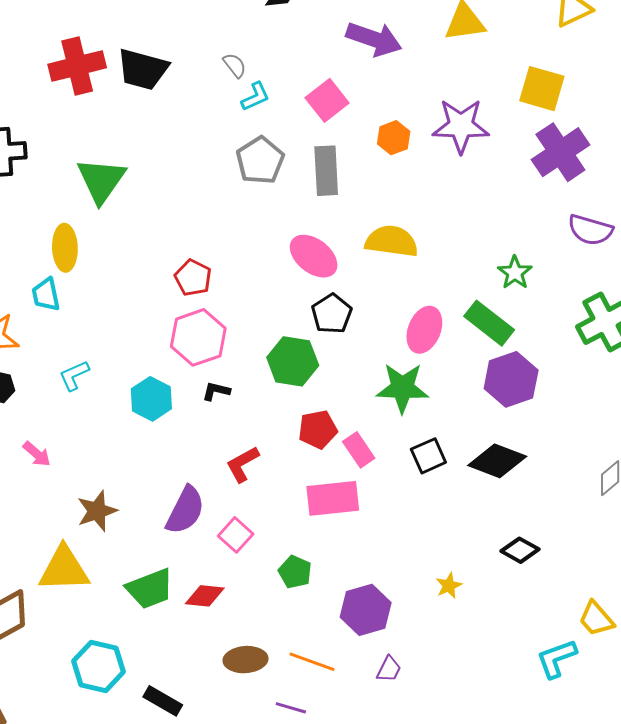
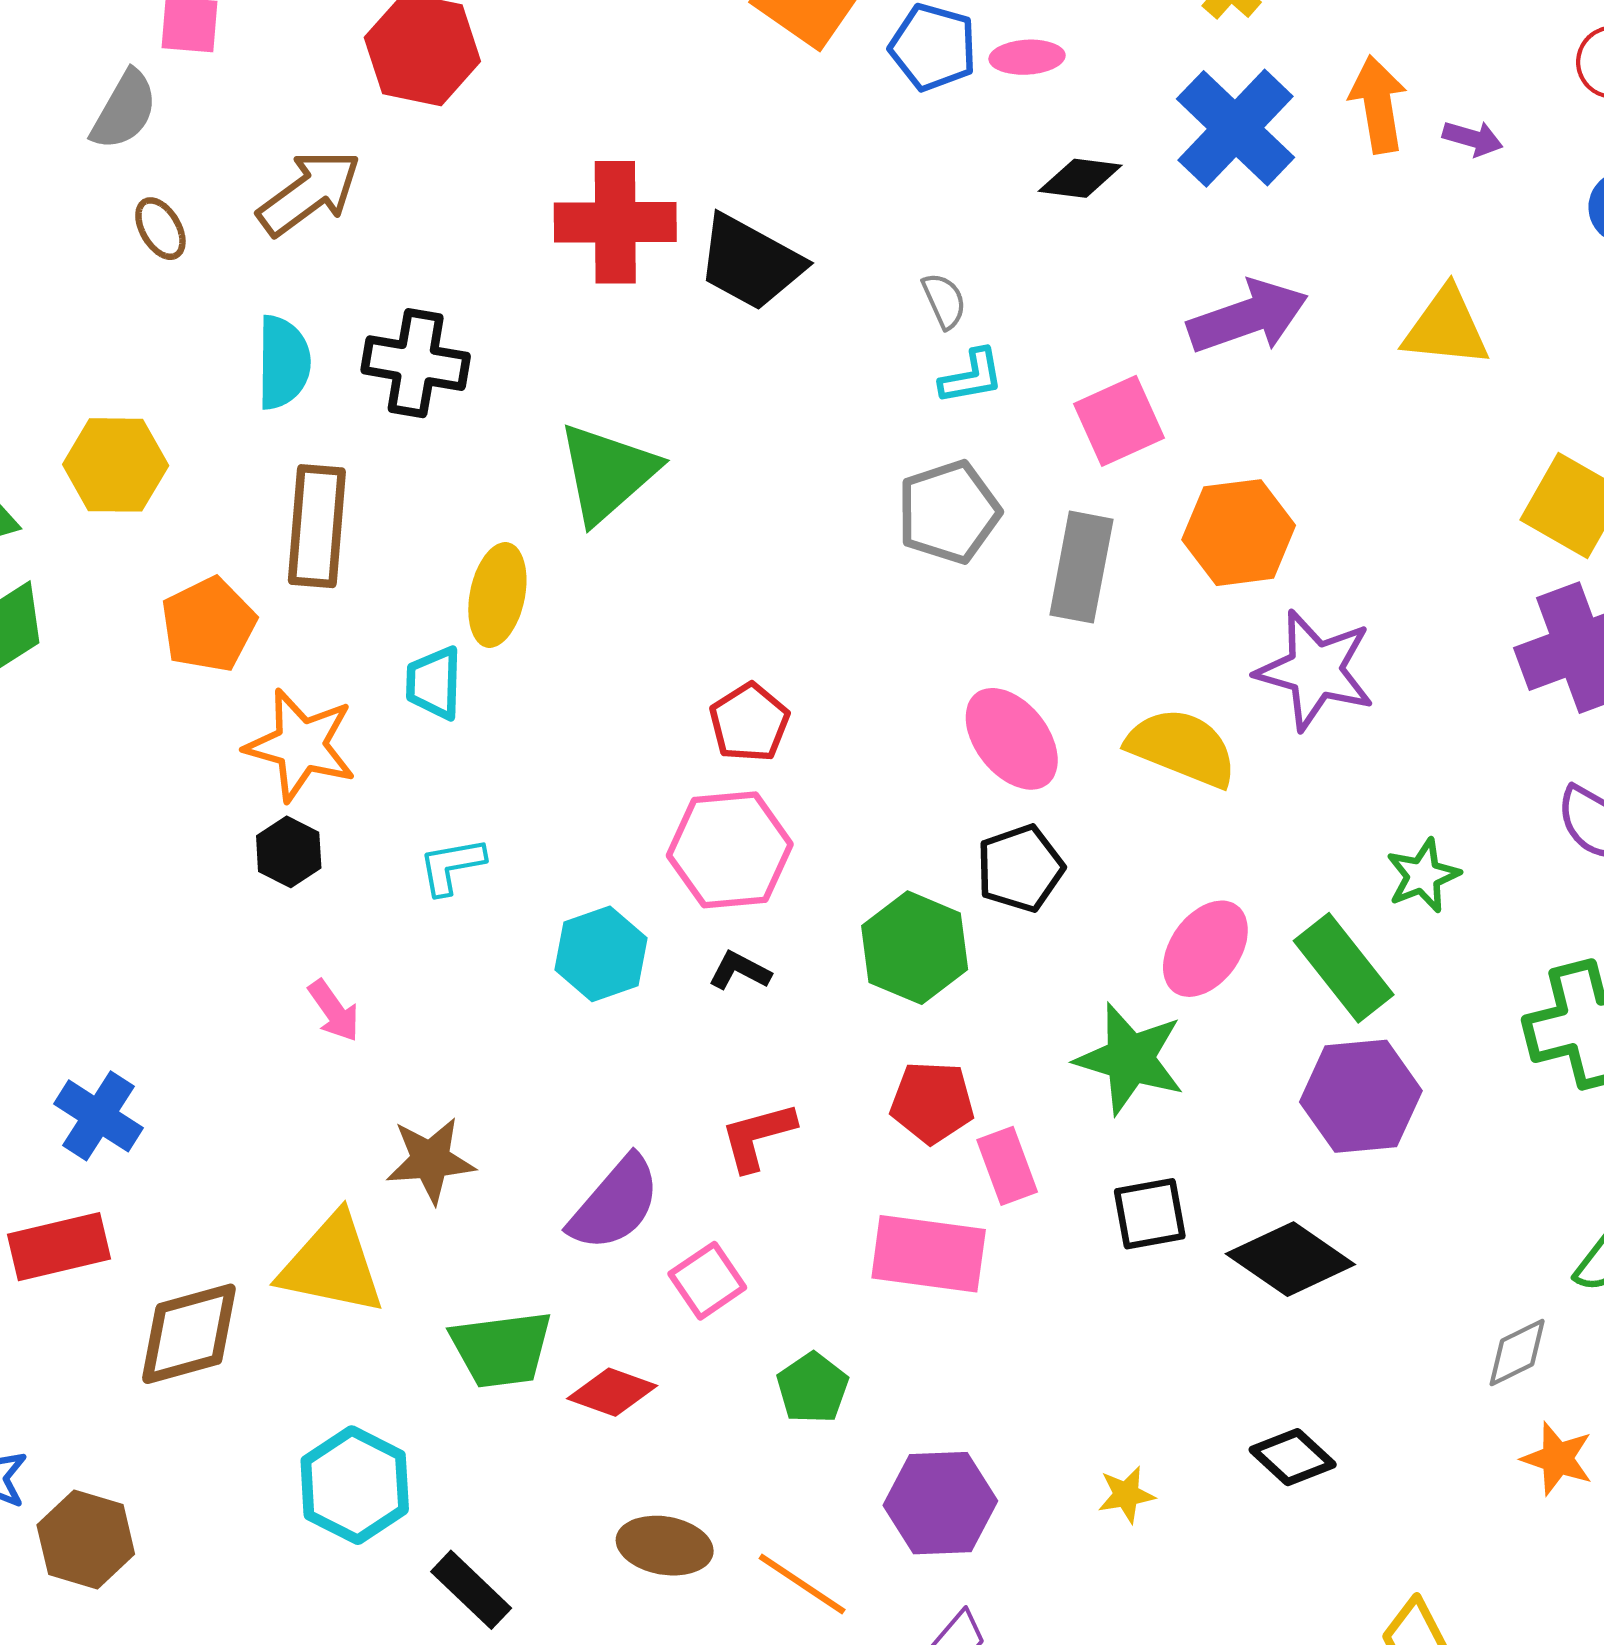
purple arrow: (374, 39) -> (1248, 317), turned -52
purple star: (461, 126) -> (1315, 670), moved
orange hexagon: (394, 138) -> (1239, 533), size x1.5

